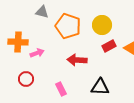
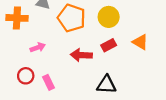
orange cross: (18, 42) -> (17, 18), moved
red rectangle: (109, 46) -> (109, 45), moved
pink rectangle: (61, 89) -> (49, 82), moved

